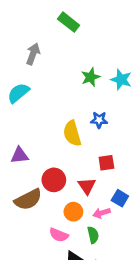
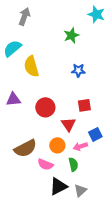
cyan star: (121, 80) -> (96, 14), moved
yellow semicircle: (72, 133) -> (31, 66), moved
red circle: (54, 180) -> (45, 107), moved
blue square: (120, 198) -> (95, 134), turned 32
brown semicircle: (28, 199) -> (25, 148), moved

